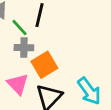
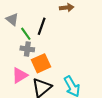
pink triangle: (18, 84) -> (20, 75), turned 36

